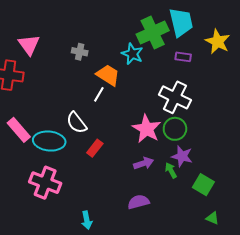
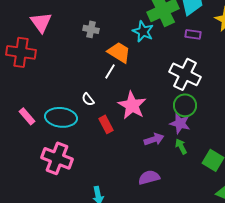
white semicircle: (77, 123) -> (88, 99), size x0.6
pink star: (147, 129) -> (132, 105), moved
pink rectangle: (19, 130) -> (27, 116), moved, size x0.7
red rectangle: (95, 148) -> (106, 124), turned -66
purple star: (182, 156) -> (180, 123), moved

